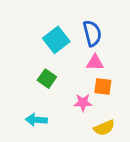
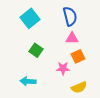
cyan square: (56, 40) -> (30, 18), moved
orange square: (103, 87) -> (78, 56), turned -32

